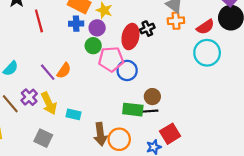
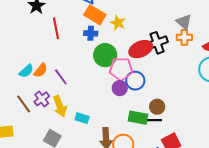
purple circle: (97, 28) -> (120, 88), moved
black cross: (147, 29) -> (157, 43), size x1.5
red ellipse: (130, 37) -> (141, 49), turned 50
green circle: (93, 46) -> (105, 55), size x1.5
orange semicircle: (64, 71) -> (41, 70), moved

